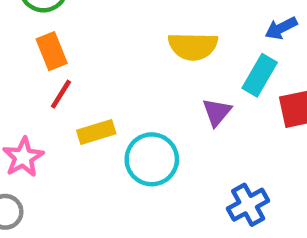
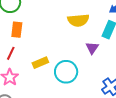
orange rectangle: (52, 51) -> (17, 30), turned 35
red line: (61, 94) -> (11, 53), moved

